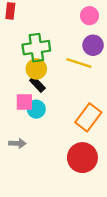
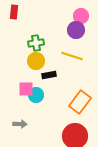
purple circle: (93, 45) -> (76, 30), moved
green cross: (36, 48) -> (36, 43), size x0.7
black rectangle: (37, 84) -> (49, 75), moved, turned -56

